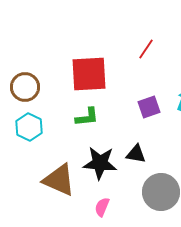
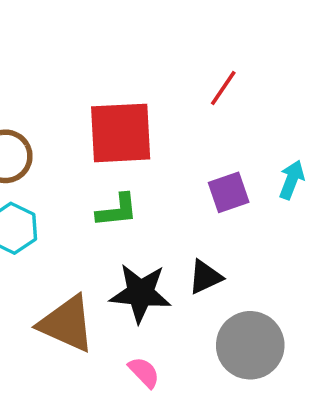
black triangle: (136, 154) -> (205, 277), turned -35
pink semicircle: (102, 207) -> (144, 372), turned 114

